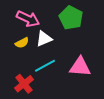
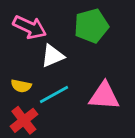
green pentagon: (71, 18) -> (91, 26), turned 30
yellow semicircle: (22, 43) -> (21, 86), moved, turned 40

